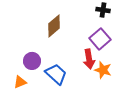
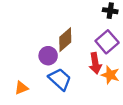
brown diamond: (54, 26) -> (65, 40), moved
purple circle: (32, 61) -> (48, 56), moved

